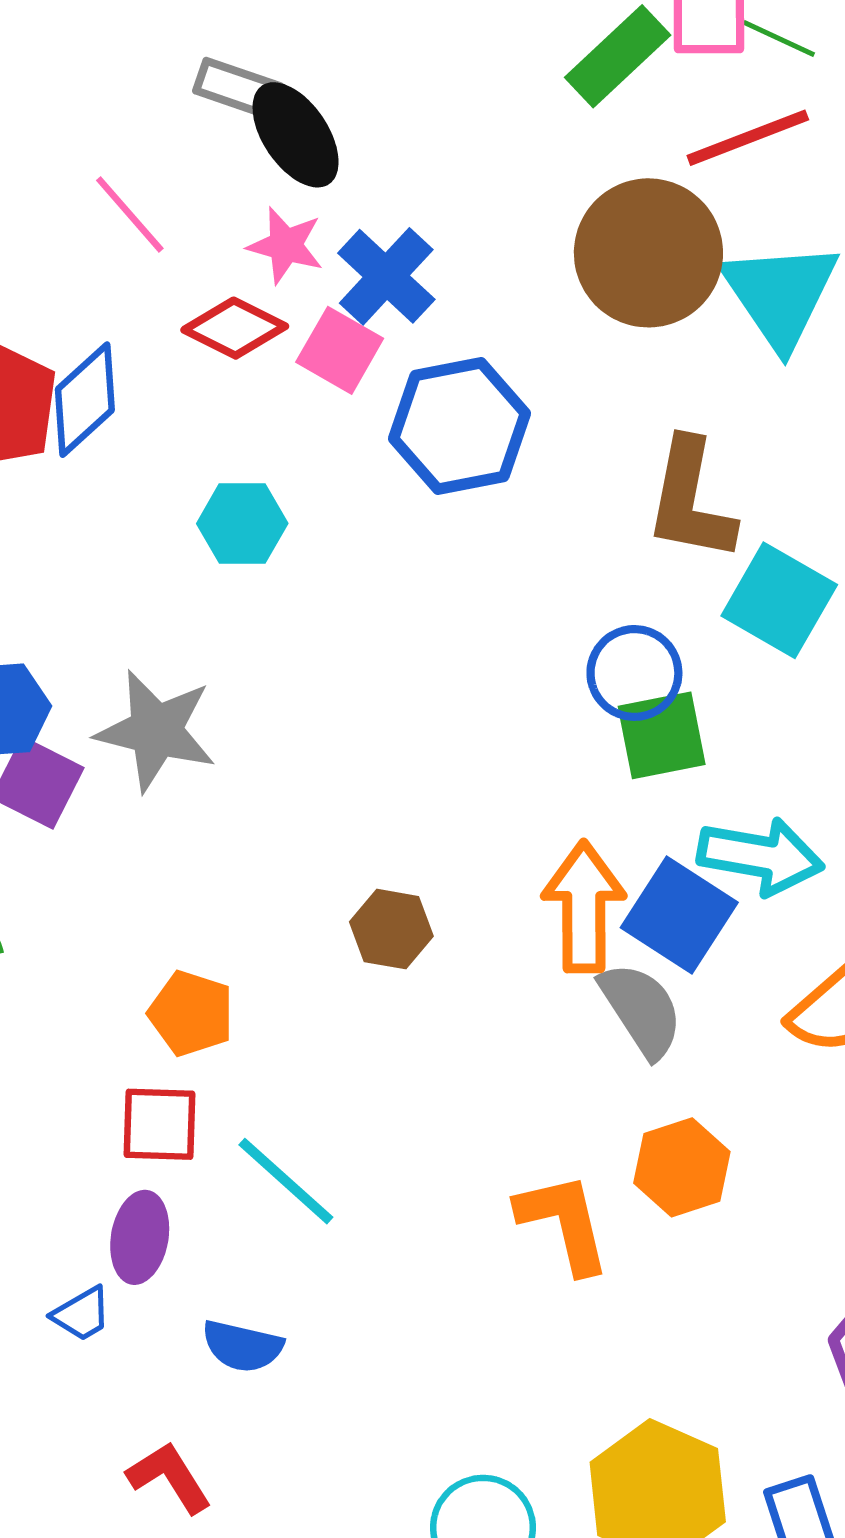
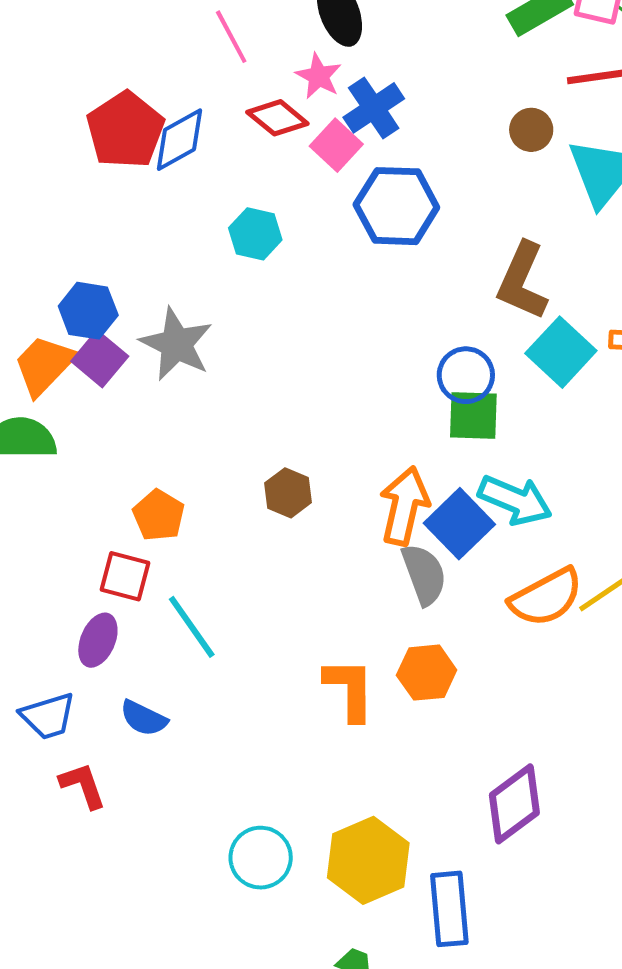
brown circle: (648, 253) -> (531, 130), size x0.5
blue trapezoid: (82, 1314) -> (48, 716), moved, size x1.5

